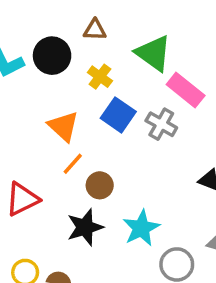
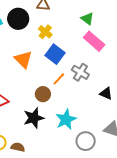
green triangle: (153, 53) -> (87, 19), moved, size x0.6
gray cross: (161, 124) -> (80, 72), moved
orange line: (73, 164) -> (59, 79), moved

